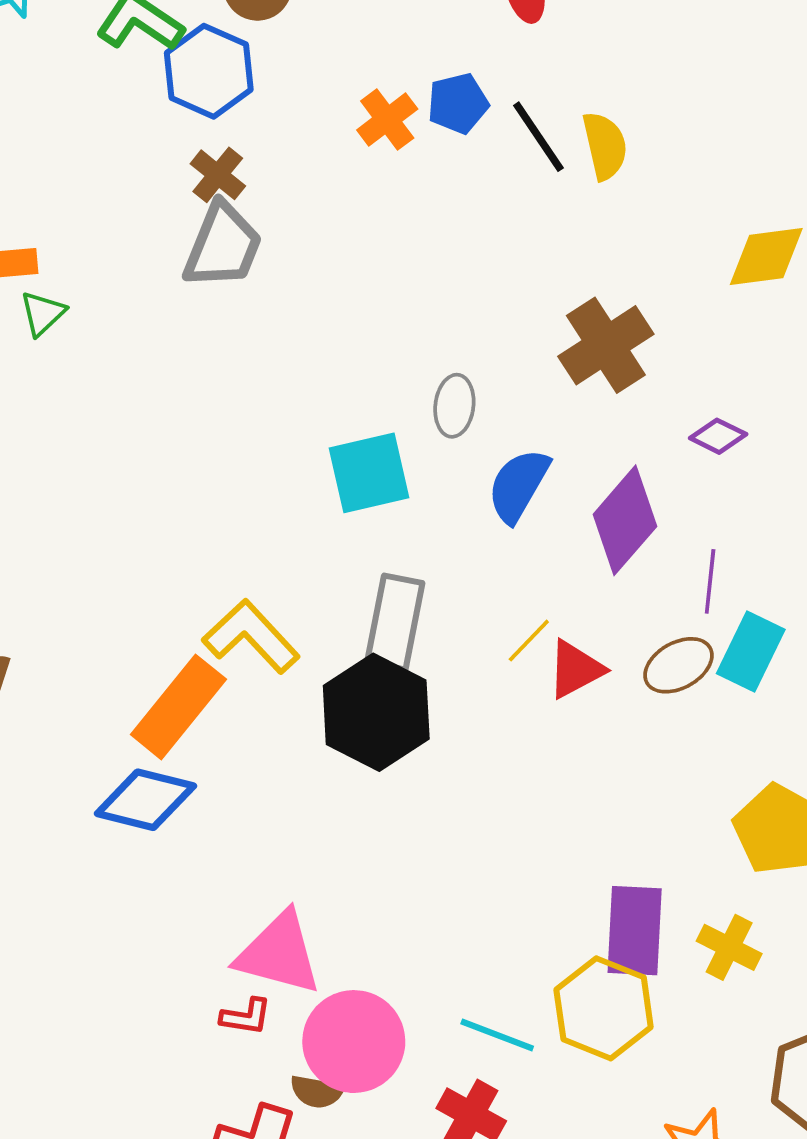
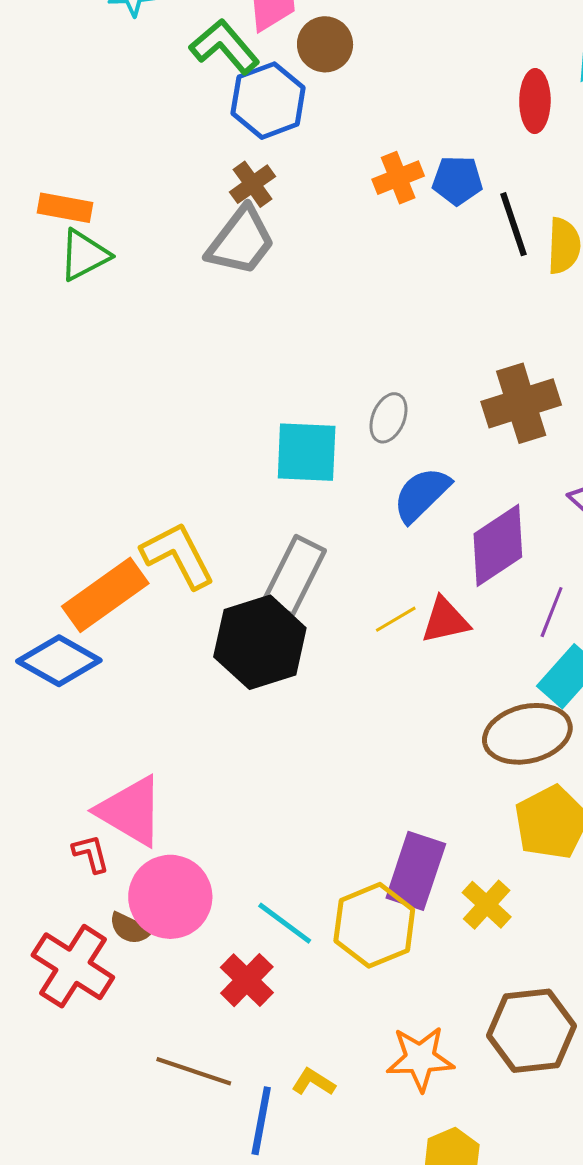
green triangle: (43, 313) -> (84, 255), size x1.4
brown ellipse: (678, 665) -> (527, 734), moved, size x1.5
red triangle: (575, 669) -> (445, 620), moved
red L-shape: (246, 1017) -> (91, 854), turned -129

